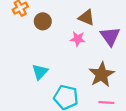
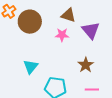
brown circle: (43, 21) -> (30, 22), size x1.5
brown star: (102, 75) -> (86, 65), size x0.7

